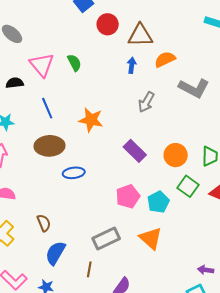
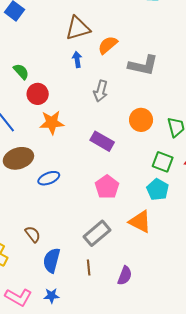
red circle: (108, 24) -> (38, 94), moved
orange circle: (176, 155) -> (141, 120), moved
cyan pentagon: (158, 202) -> (158, 189), moved

